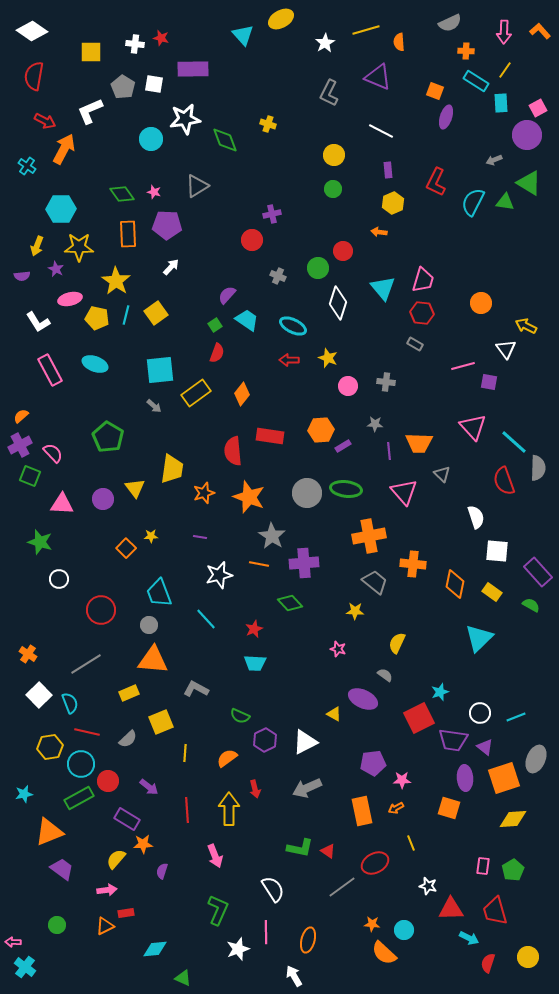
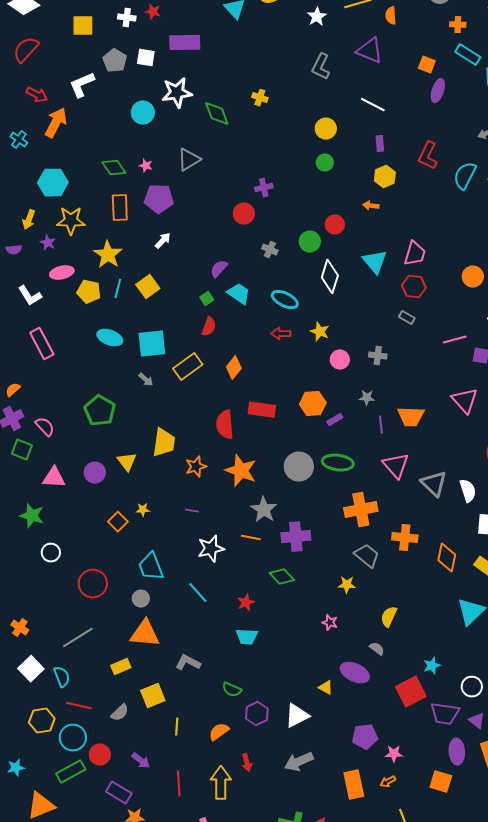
red semicircle: (34, 76) -> (26, 50), turned 32
cyan ellipse: (95, 364) -> (110, 338), moved
gray triangle: (442, 474) -> (434, 484), moved, size x1.6

